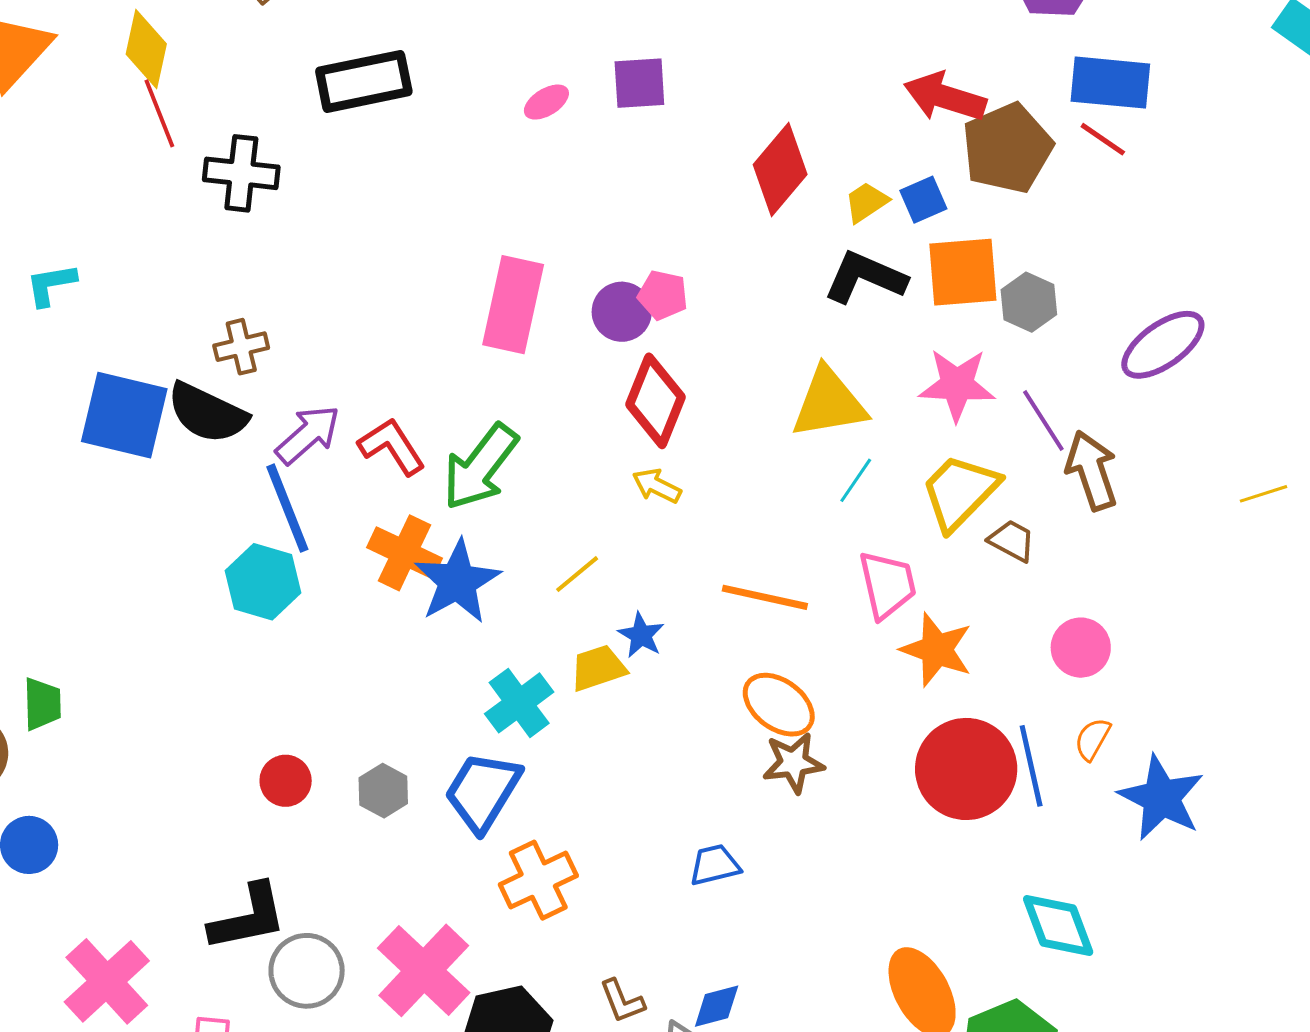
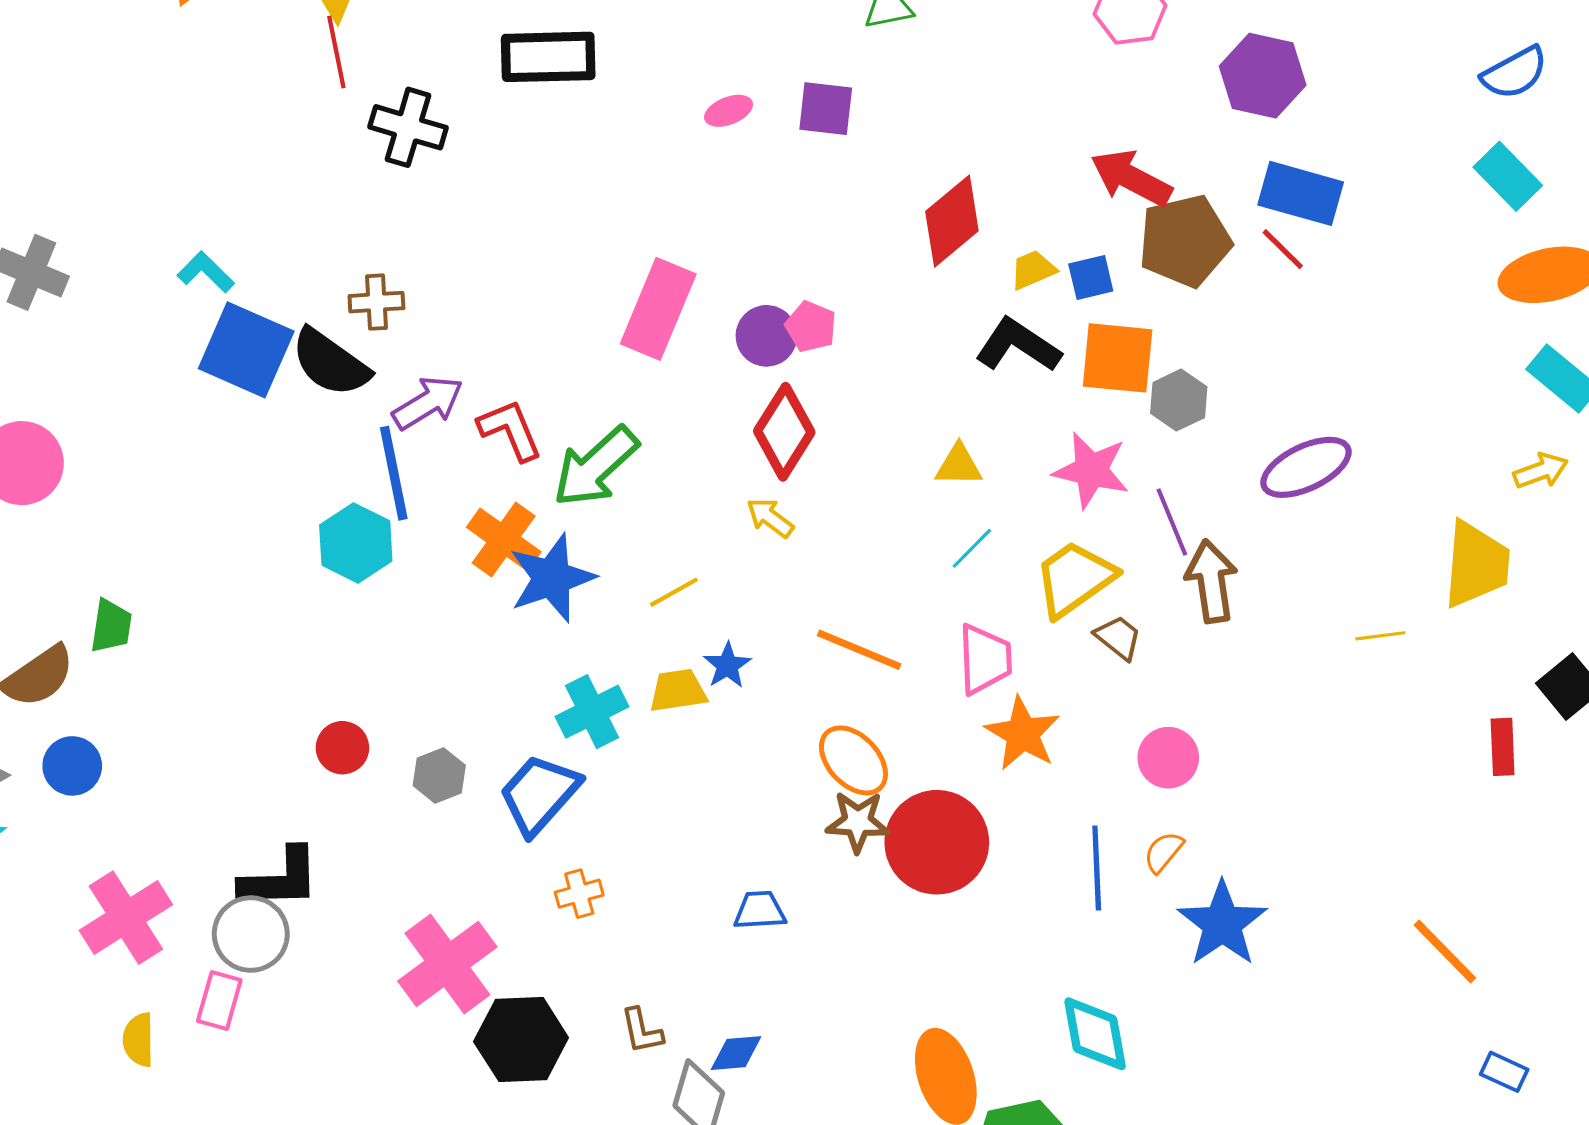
cyan L-shape: (51, 285) -> (206, 272), moved, turned 44
yellow triangle: (829, 403) -> (959, 465), size x0.6
red circle: (966, 769) -> (937, 842), moved
orange cross: (538, 880) -> (579, 894), size x0.6
gray circle: (307, 971) -> (251, 934), moved

